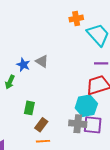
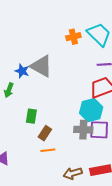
orange cross: (76, 19) -> (73, 37), moved
gray triangle: (42, 61) -> (41, 66), size x1.6

